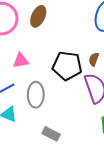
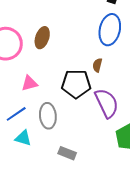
brown semicircle: (94, 59) -> (97, 65), moved

